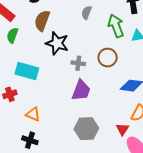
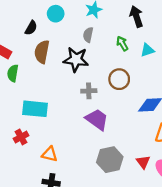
green arrow: (116, 26) -> (122, 44), size x0.6
black star: (57, 43) -> (76, 59), moved
purple trapezoid: (81, 90) -> (97, 119), turned -65
red triangle: (122, 129) -> (143, 162), moved

